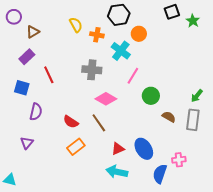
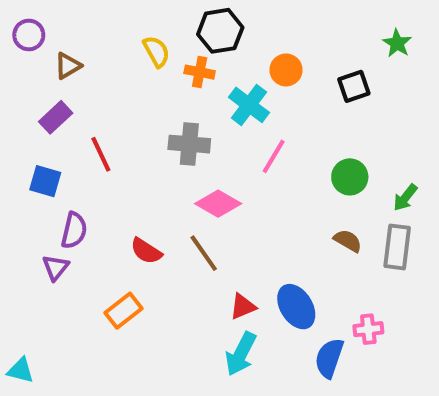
black square: (172, 12) -> (354, 86), moved
black hexagon: (119, 15) -> (220, 31), moved
green circle: (151, 96) -> (350, 177), moved
purple triangle: (27, 143) -> (56, 267), moved
orange rectangle: (76, 147) -> (123, 311), moved
cyan arrow: (117, 172) -> (241, 354), turned -75

